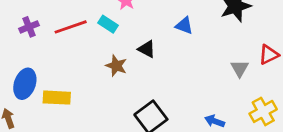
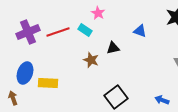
purple cross: (29, 27) -> (28, 32), size x1.6
black triangle: (147, 49) -> (113, 48), turned -40

